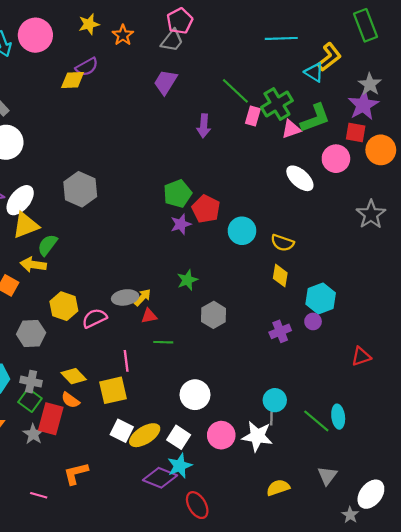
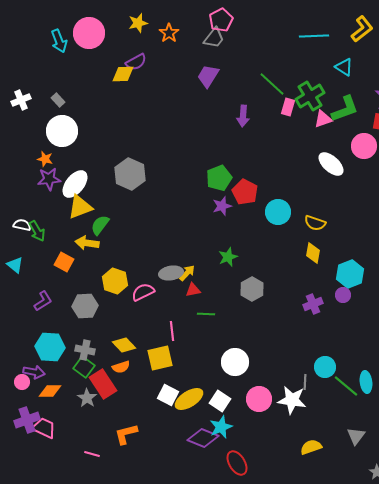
yellow L-shape: (329, 57) -> (362, 29), moved
orange semicircle: (70, 400) -> (121, 367), turned -54
cyan circle: (275, 400) -> (325, 367), moved
red rectangle: (51, 419) -> (103, 384), turned -48

